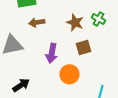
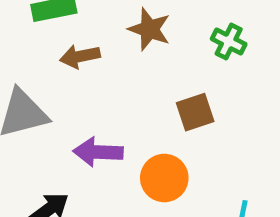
brown star: (75, 23) -> (149, 29), moved
purple arrow: (52, 53) -> (98, 152), moved, turned 84

